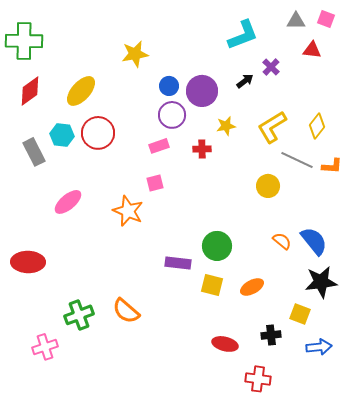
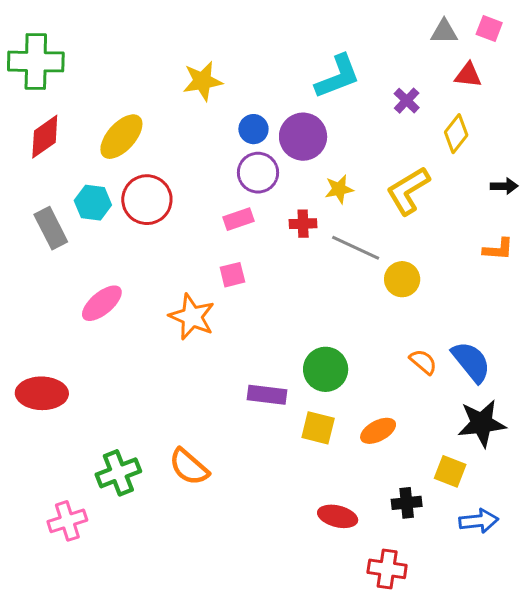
cyan L-shape: (243, 35) -> (338, 77), moved
black arrow: (245, 81) -> (504, 186), moved, turned 36
yellow diamond: (317, 126) -> (456, 134), moved
gray line: (297, 160) -> (356, 248), moved

